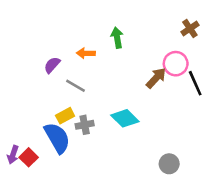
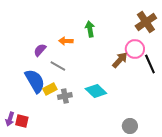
brown cross: (190, 29) -> (146, 22), size x1.5
blue semicircle: (57, 138) -> (35, 81), moved
red square: (29, 157) -> (22, 121), turned -32

